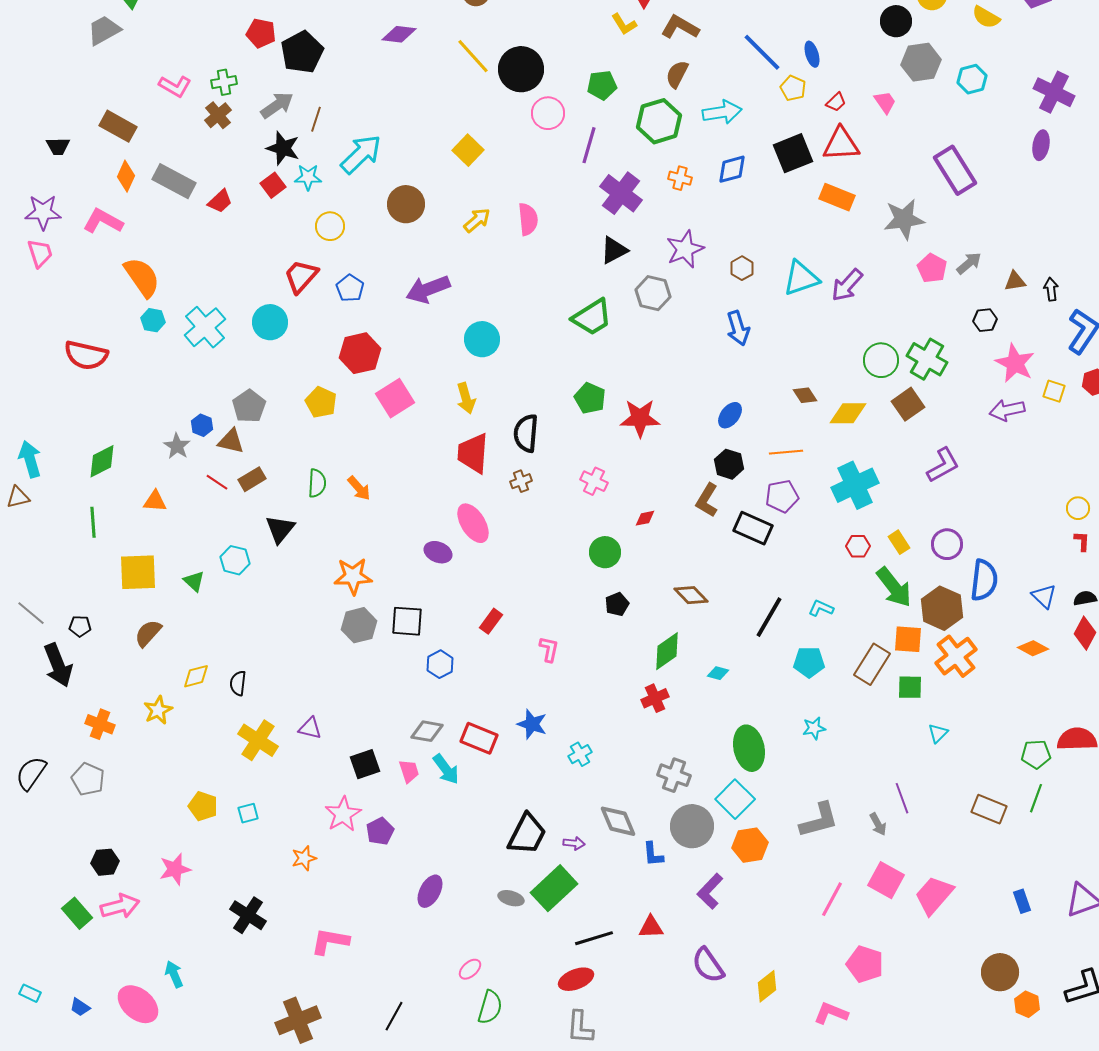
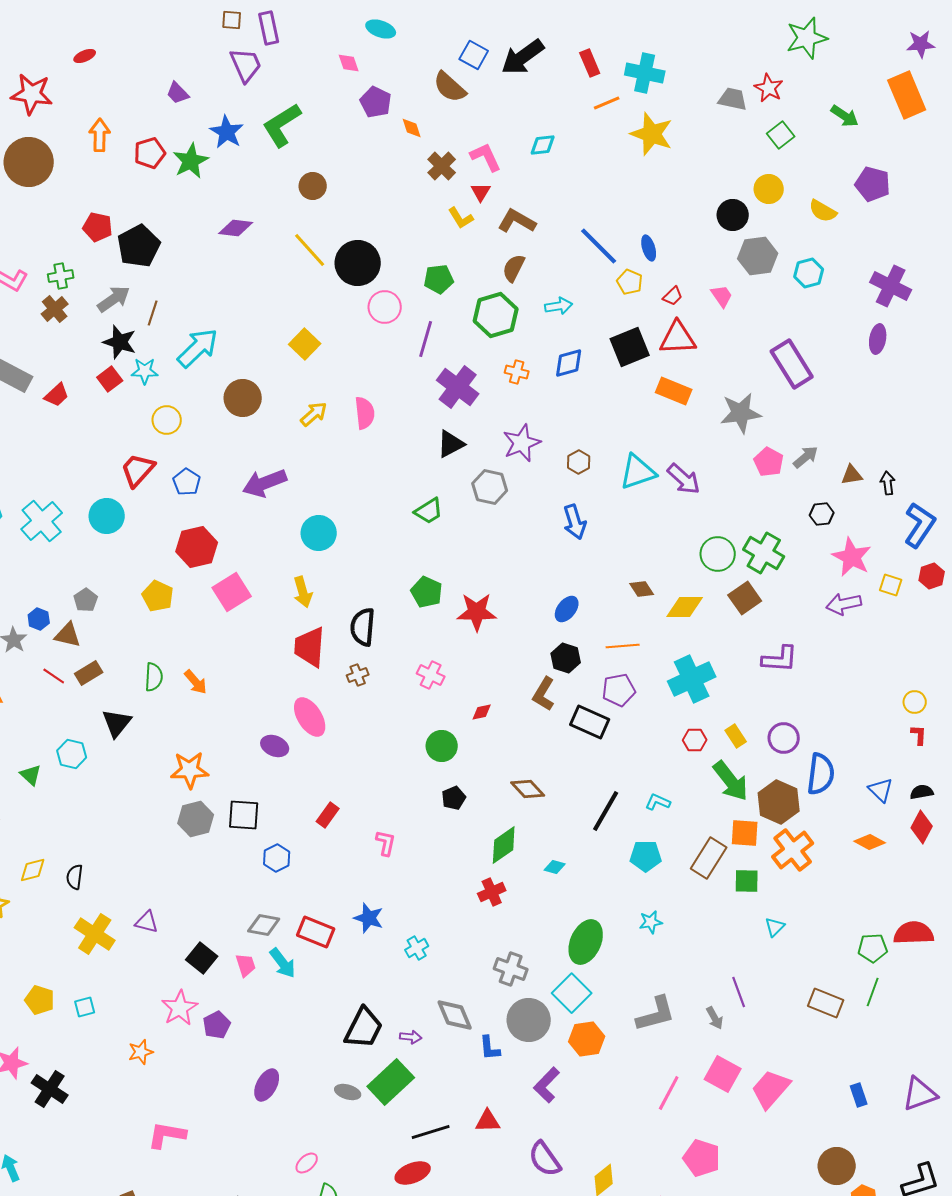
cyan arrow: (722, 112) -> (559, 306), size x0.7
purple arrow: (847, 285) -> (684, 479), turned -90
green trapezoid: (592, 317) -> (429, 511), size x0.7
gray pentagon: (249, 406) -> (86, 600), size x0.7
purple L-shape: (943, 465) -> (780, 659), turned 33
green ellipse: (749, 748) -> (586, 942), turned 36
black square: (365, 764) -> (202, 958), turned -32
black cross: (248, 915) -> (50, 1089), moved

